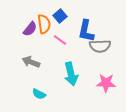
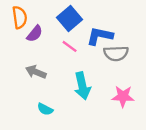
blue square: (60, 16) -> (70, 19), size x1.5
orange semicircle: (44, 24) -> (20, 17), moved
blue L-shape: (86, 31) -> (100, 36), turned 90

